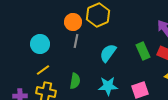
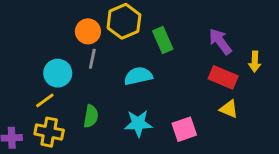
cyan circle: (40, 44) -> (58, 73), moved
green rectangle: (143, 51) -> (163, 40), moved
cyan semicircle: (108, 53) -> (138, 76), turned 42

